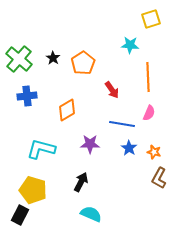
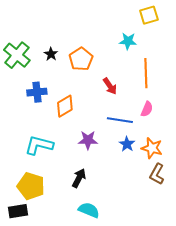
blue cross: (27, 96) -> (37, 92), moved
orange star: (154, 152) -> (152, 148), size x1.5
black rectangle: (20, 215) -> (18, 211), turned 54

